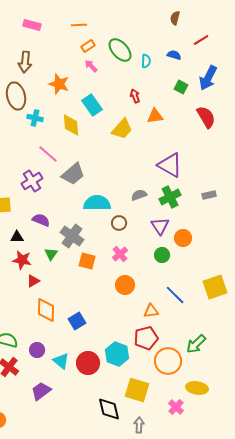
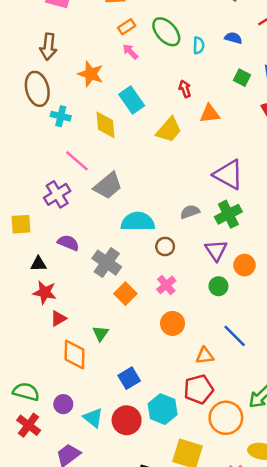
green triangle: (51, 254) -> (101, 333), moved
orange square: (87, 261) -> (125, 294), turned 30
blue square: (77, 321) -> (129, 378), moved

